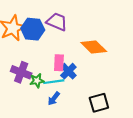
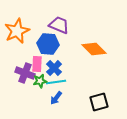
blue hexagon: (33, 29) -> (48, 44), moved
pink rectangle: (59, 63) -> (37, 64), moved
blue cross: (68, 71) -> (54, 68), moved

